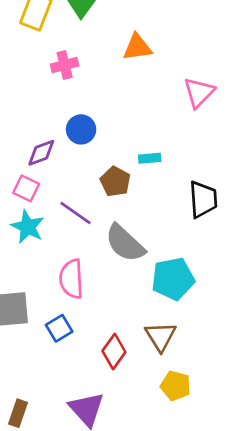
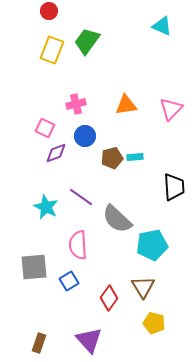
orange triangle: (137, 47) -> (126, 105), moved
pink cross: (65, 65) -> (76, 104), moved
brown pentagon: (115, 182) -> (112, 158), moved, turned 30
pink square: (26, 188) -> (45, 128), moved

